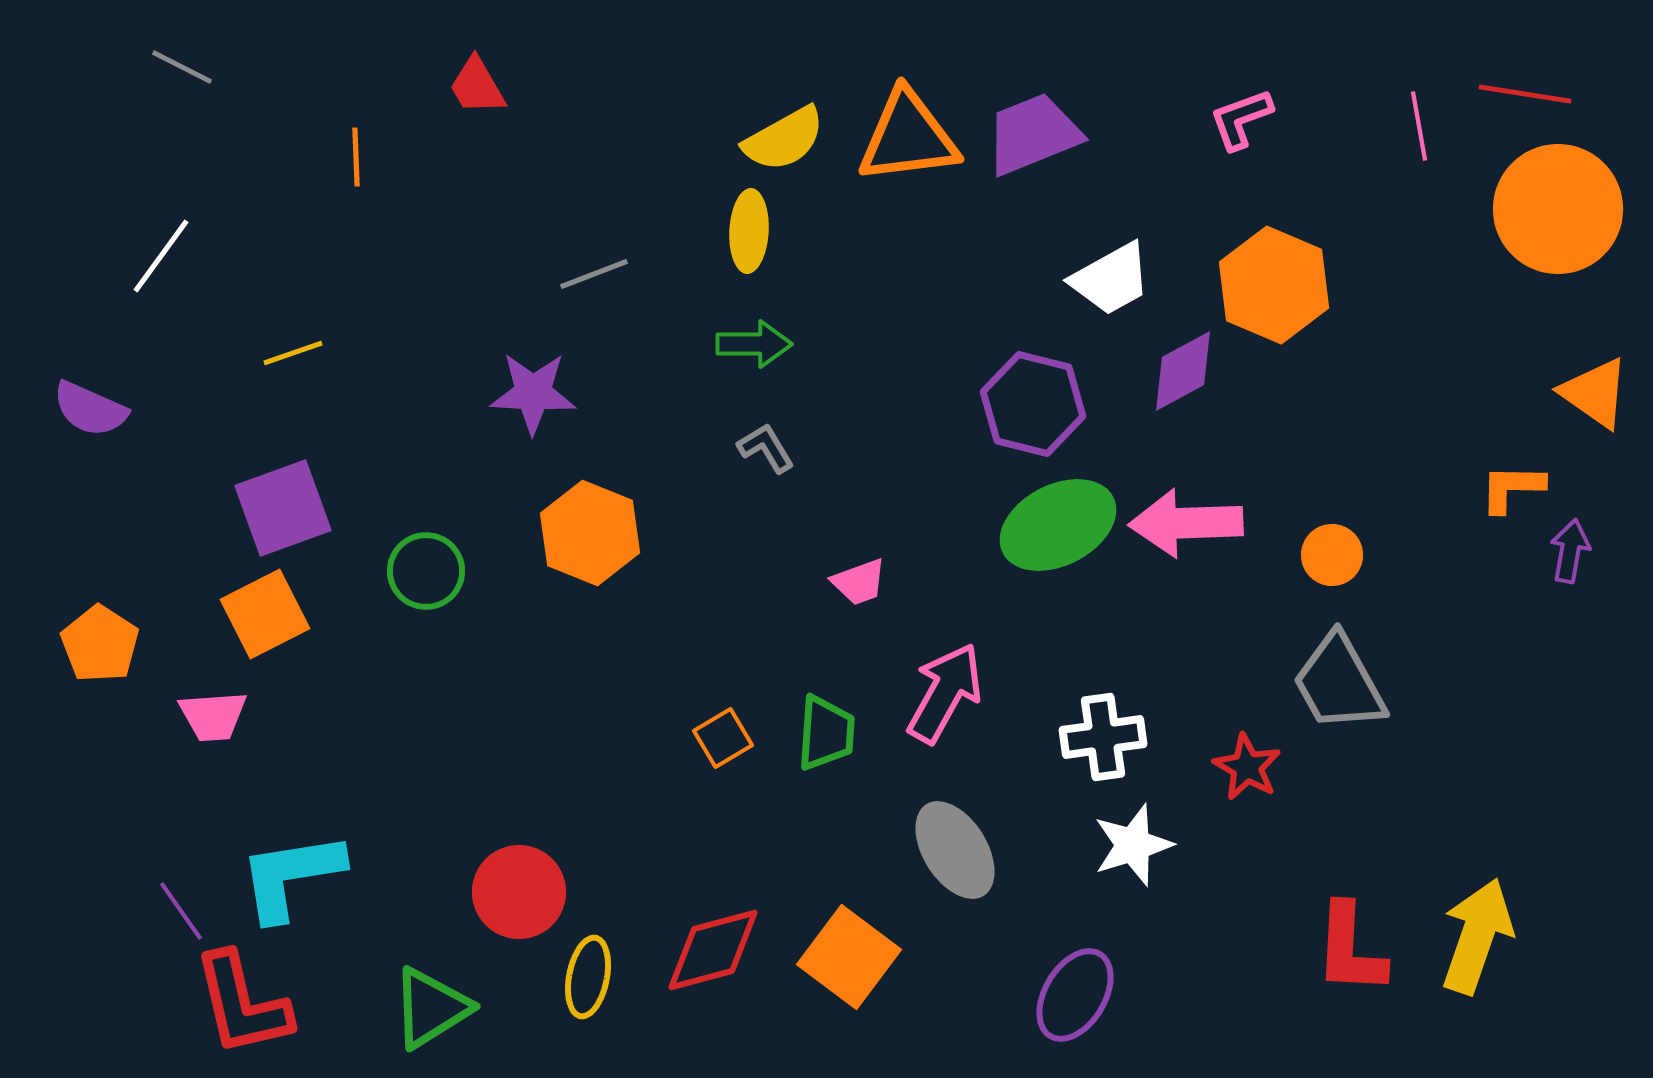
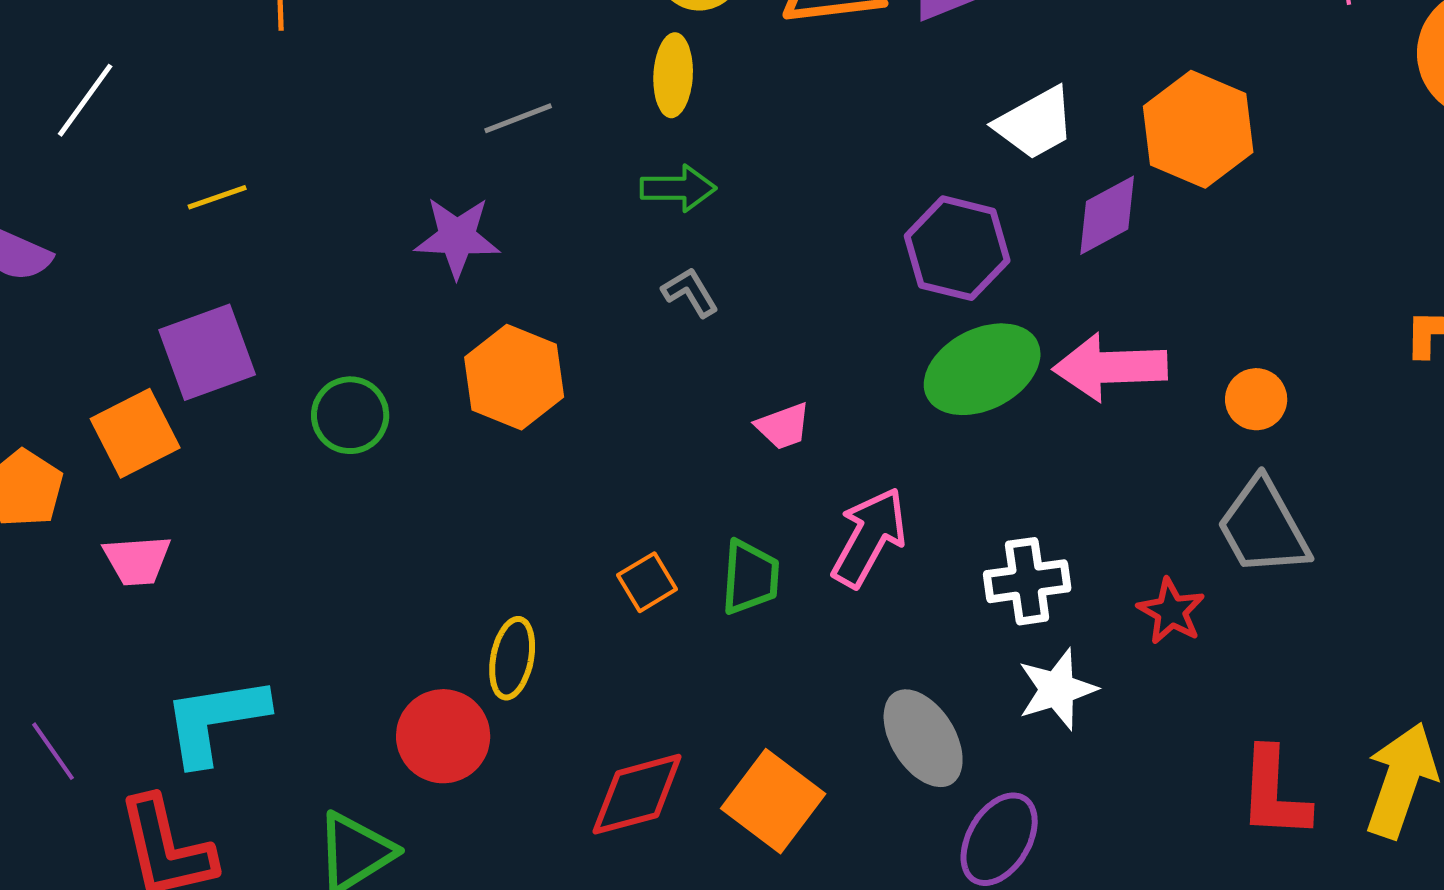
orange square: (265, 614) -> (135, 433), moved
gray ellipse: (955, 850) -> (923, 738), moved
purple line: (181, 911) -> (53, 751), moved
yellow ellipse: (588, 977) -> (512, 658), moved

